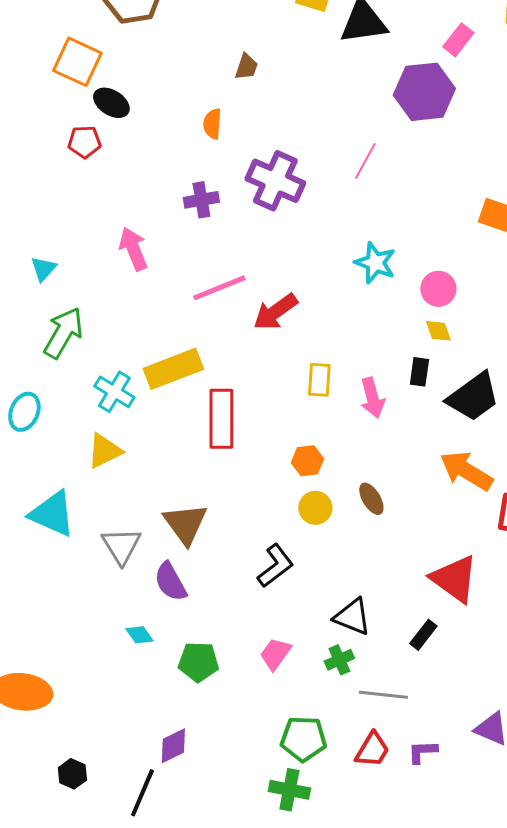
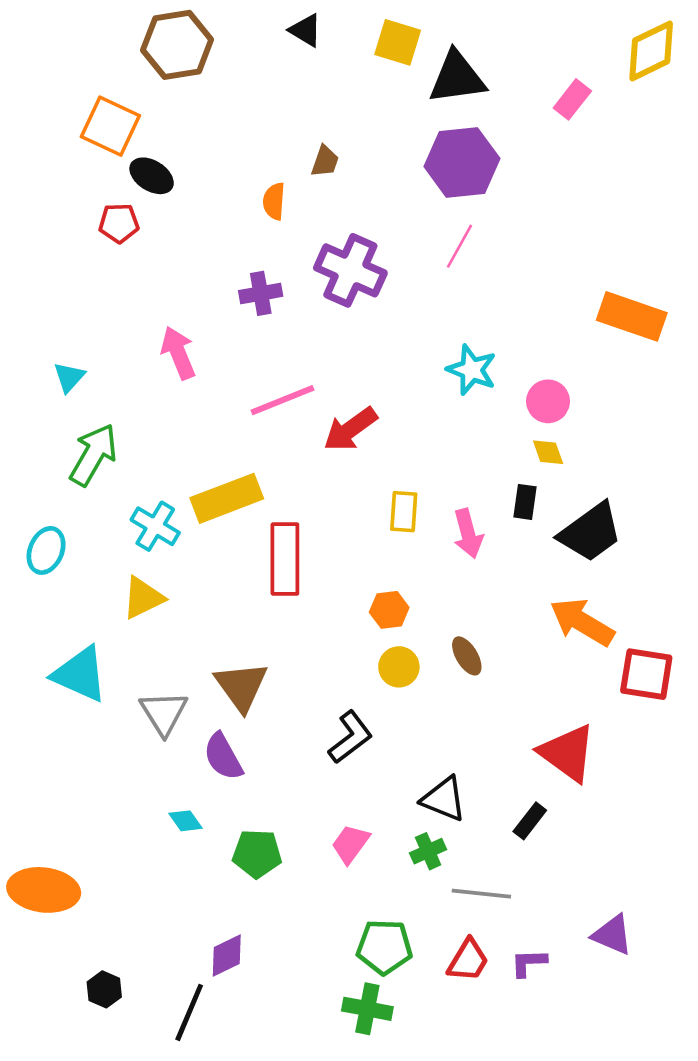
brown trapezoid: (246, 67) -> (325, 161), moved
purple hexagon: (424, 92) -> (462, 162), moved

